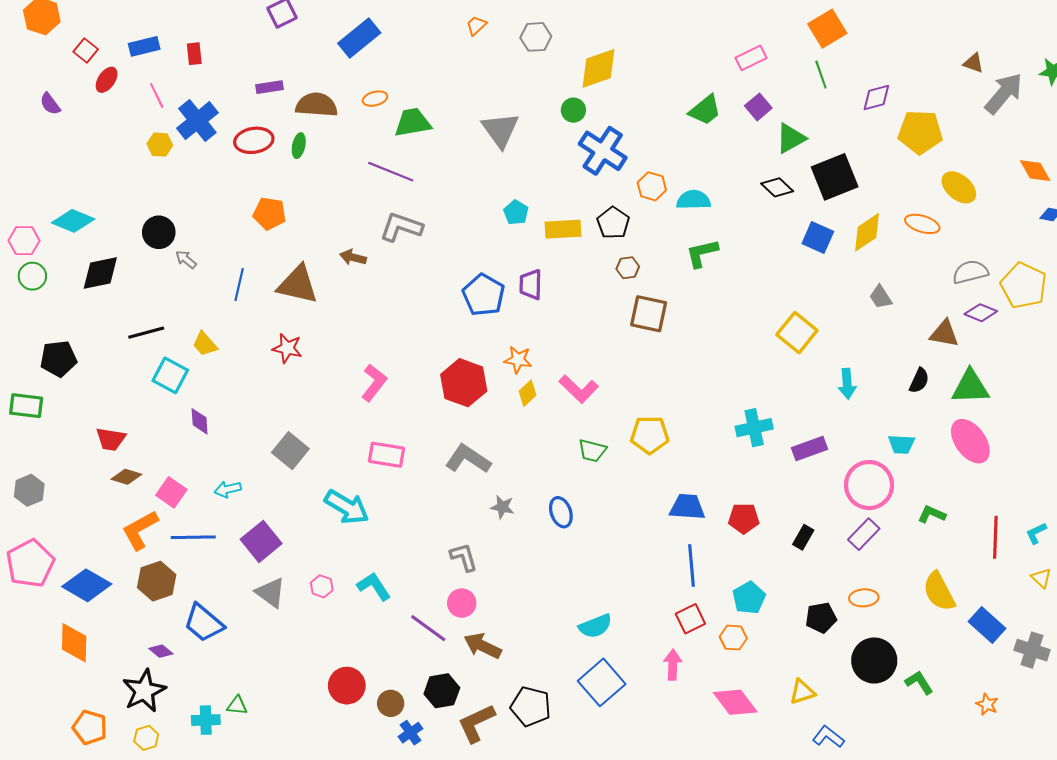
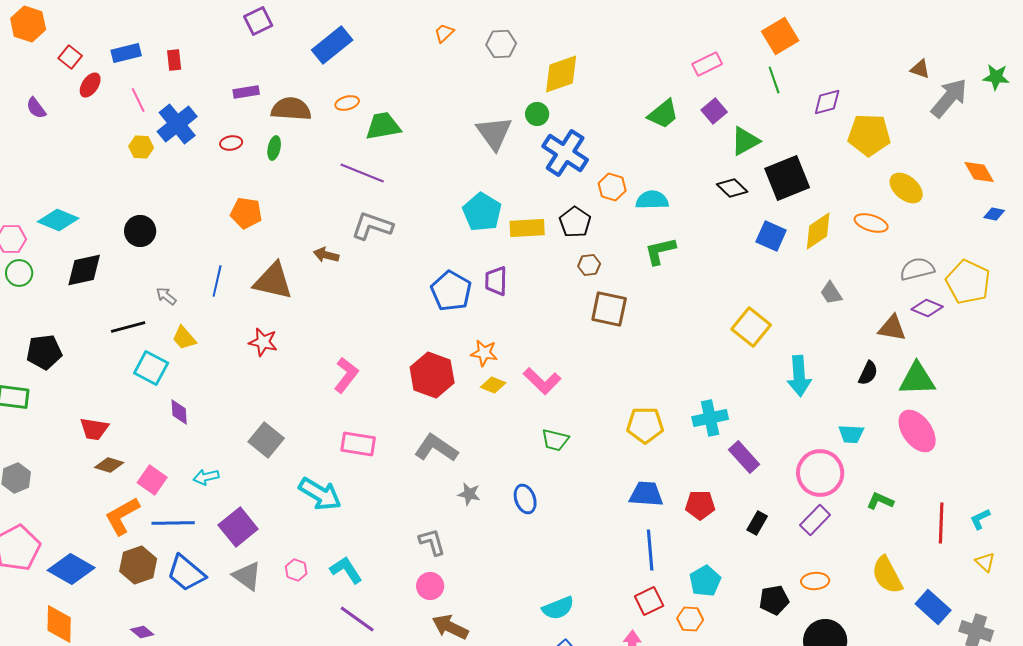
gray triangle: (500, 130) -> (494, 133), moved
red ellipse: (254, 140) -> (231, 143), size x0.6
cyan pentagon: (516, 212) -> (482, 212), size x1.6
gray arrow: (186, 259) -> (166, 296), moved
cyan arrow: (847, 384) -> (799, 376), size x1.4
yellow diamond: (527, 393) -> (493, 385), turned 65
yellow pentagon: (650, 435) -> (645, 425), moved
purple rectangle: (809, 448) -> (744, 457), moved, turned 68
blue trapezoid: (204, 623) -> (186, 573), moved
purple line: (428, 628) -> (357, 619), moved

